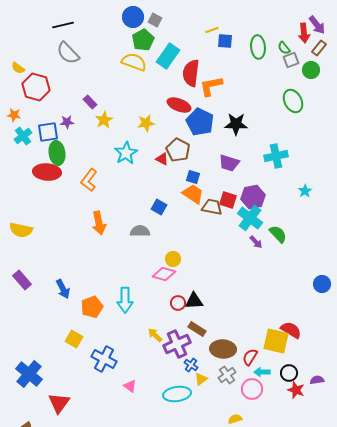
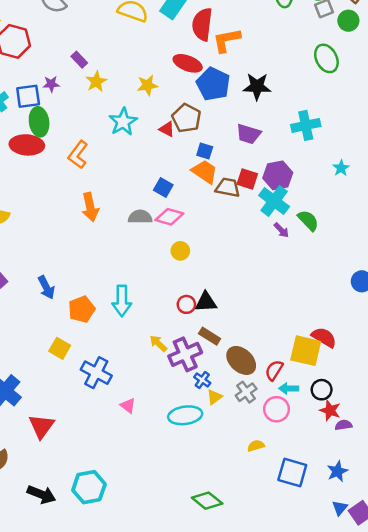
pink diamond: (164, 274) -> (169, 217), moved
brown ellipse: (223, 349) -> (241, 360), turned 40
purple semicircle: (317, 380) -> (343, 425), moved

